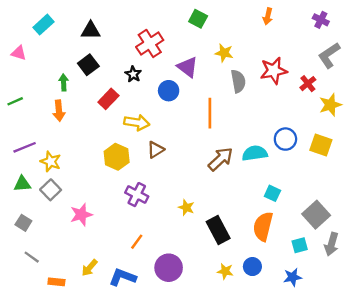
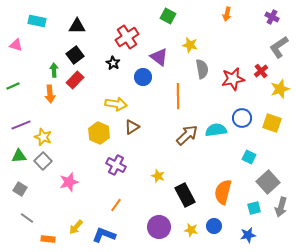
cyan rectangle: (43, 25) -> (37, 21), turned 54
red star: (274, 71) -> (233, 79), moved
red rectangle: (108, 99) -> (75, 80), moved
cyan square: (272, 193) -> (249, 157), moved
purple circle: (169, 268) -> (159, 227), moved

